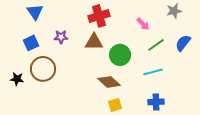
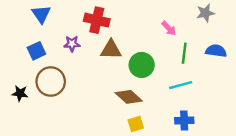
red cross: (99, 16) -> (97, 20), moved, turned 30
blue semicircle: (183, 43) -> (216, 51), turned 60
green line: (156, 45) -> (184, 53), turned -48

